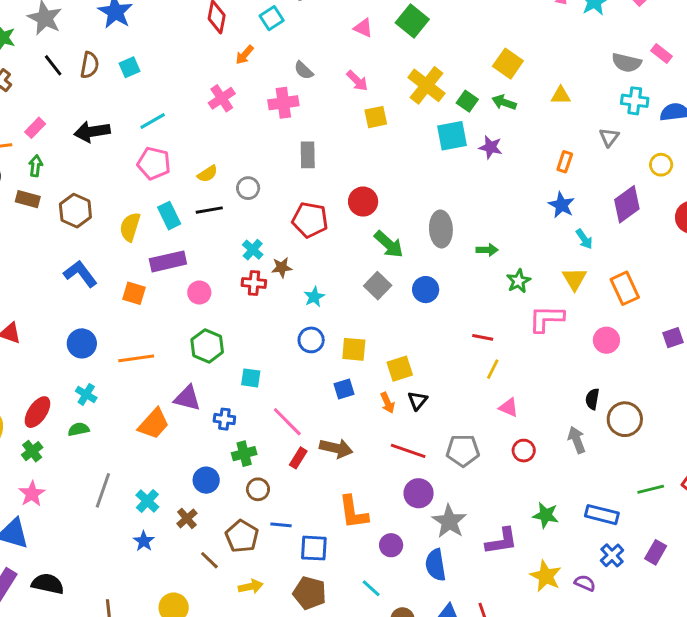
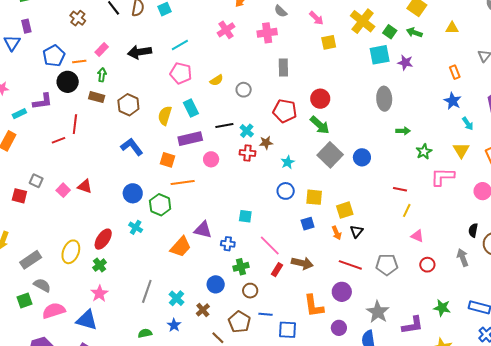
orange rectangle: (565, 162) -> (455, 72), turned -40
black line: (209, 210) -> (224, 126), moved
gray ellipse: (441, 229) -> (384, 99), moved
green arrow: (389, 244) -> (320, 125), moved
gray square: (378, 286) -> (330, 155), size x1.4
green hexagon: (207, 346) -> (160, 205), moved
orange line: (136, 358) -> (183, 183), moved
green semicircle: (79, 429) -> (145, 333), moved
purple circle: (419, 493) -> (342, 292), moved

